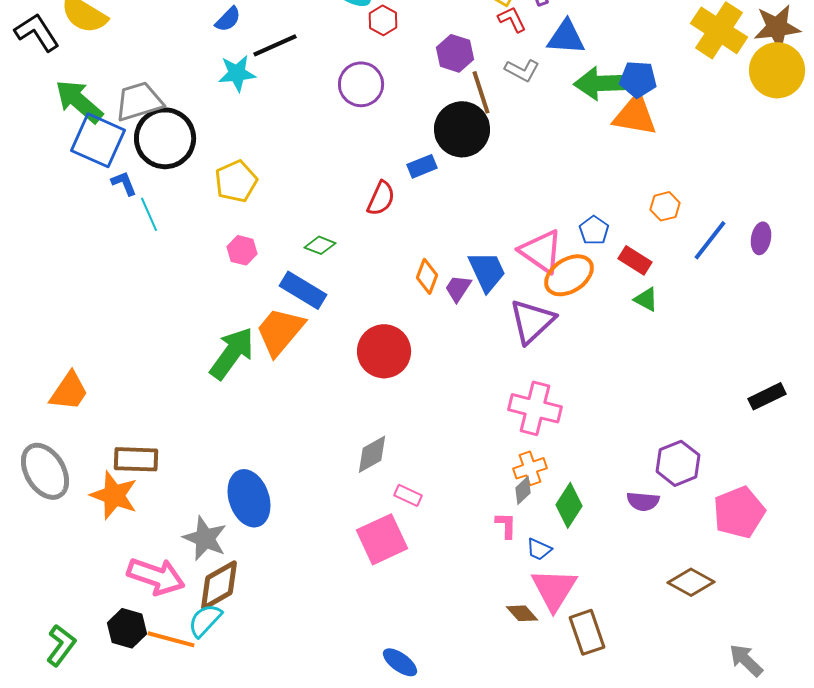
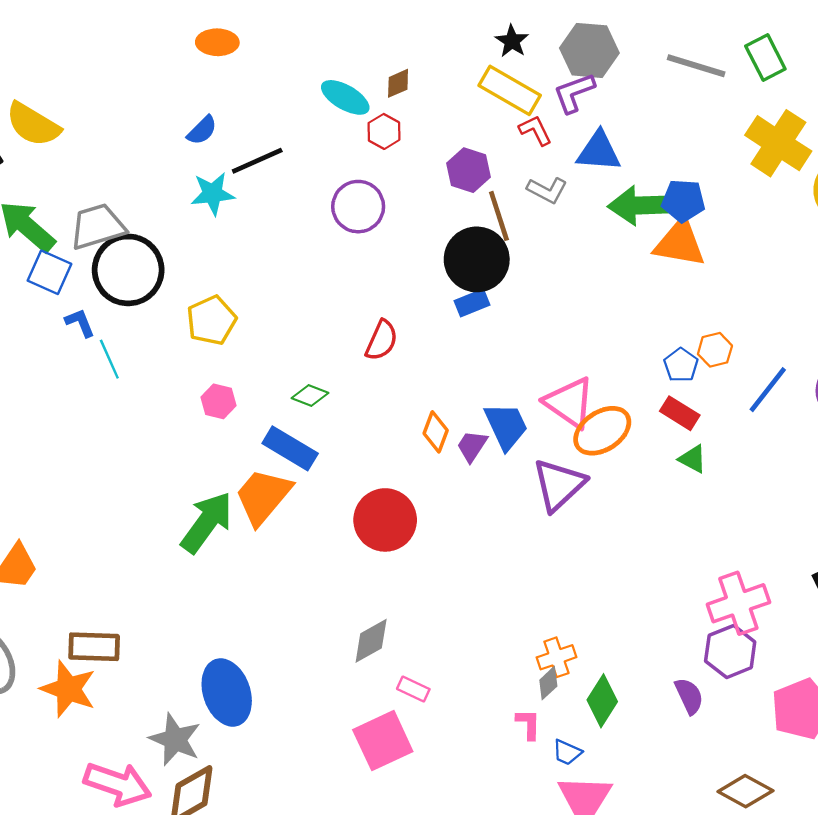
blue square: (98, 140) -> (49, 272), size x0.7
blue rectangle: (422, 166) -> (472, 303), moved
blue pentagon: (594, 230) -> (681, 365), moved
pink cross: (535, 408) -> (738, 603), moved, turned -33
purple semicircle: (643, 501) -> (689, 696), turned -120

